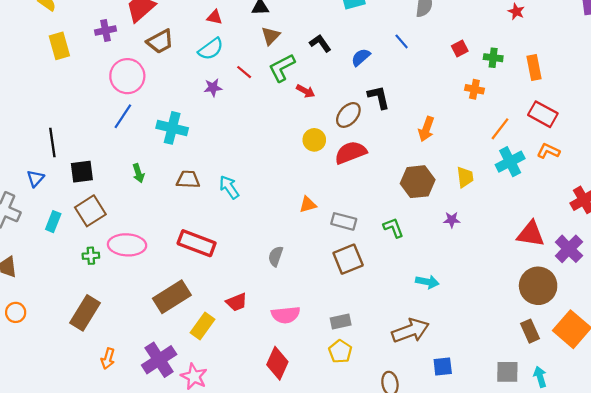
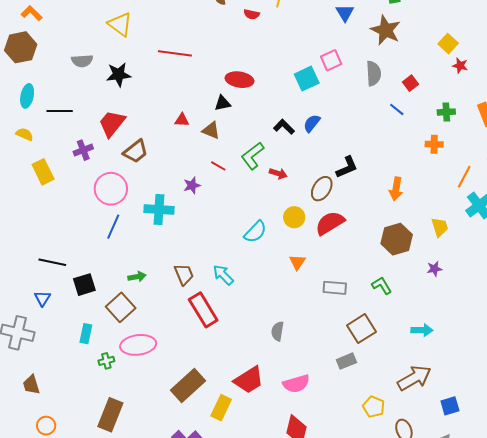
brown triangle: (271, 36) -> (211, 130), moved, turned -42
blue line: (402, 41) -> (397, 109), moved
red square: (460, 48) -> (411, 83), moved
cyan semicircle: (211, 49) -> (255, 232), moved
blue semicircle: (361, 57) -> (312, 123), moved
black L-shape: (379, 97) -> (347, 167), turned 90
cyan cross: (172, 128) -> (159, 209), moved
black line: (52, 142) -> (52, 262), turned -60
green arrow: (138, 173) -> (137, 277), turned -72
brown trapezoid: (188, 179) -> (184, 274), turned 75
orange triangle: (308, 204) -> (297, 262), moved, turned -30
brown square: (90, 211) -> (121, 307), moved
cyan rectangle: (53, 222) -> (86, 334), moved
red rectangle: (197, 243) -> (203, 310), moved, turned 48
brown square: (348, 259) -> (362, 329), moved
red trapezoid: (237, 302) -> (249, 380), size x1.5
gray rectangle: (341, 322) -> (346, 361), moved
yellow pentagon: (340, 351) -> (374, 407), moved

